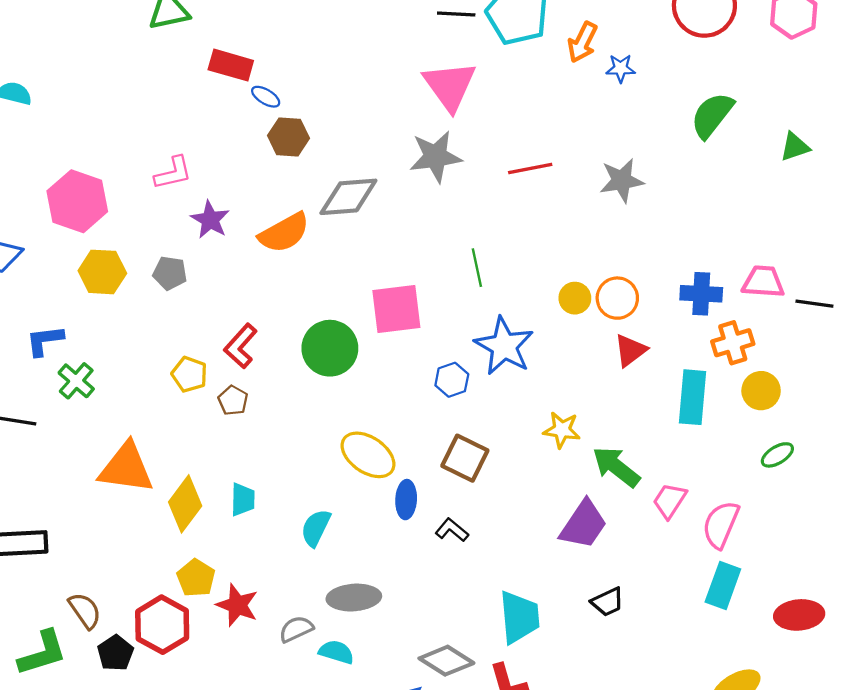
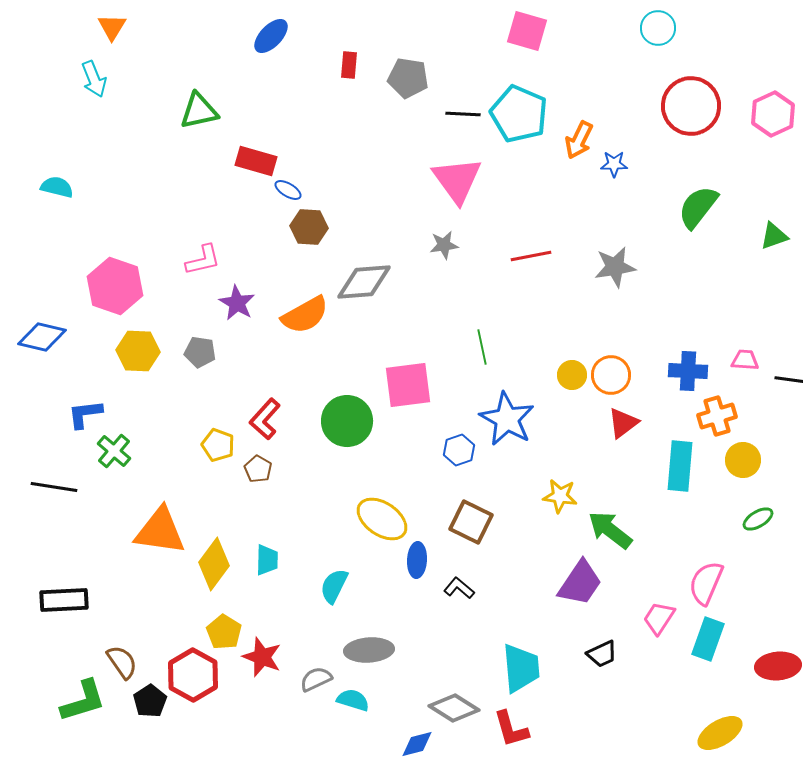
gray star: (435, 157) -> (444, 245), size x0.6
pink trapezoid: (763, 282) -> (745, 360), size x0.7
pink trapezoid: (670, 501) -> (659, 618), moved

